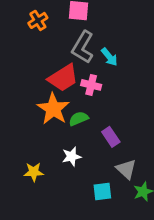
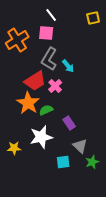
orange cross: (38, 20) -> (17, 40), size x1.6
pink cross: (91, 85) -> (55, 86), turned 32
white star: (72, 157) -> (41, 137), size x1.6

